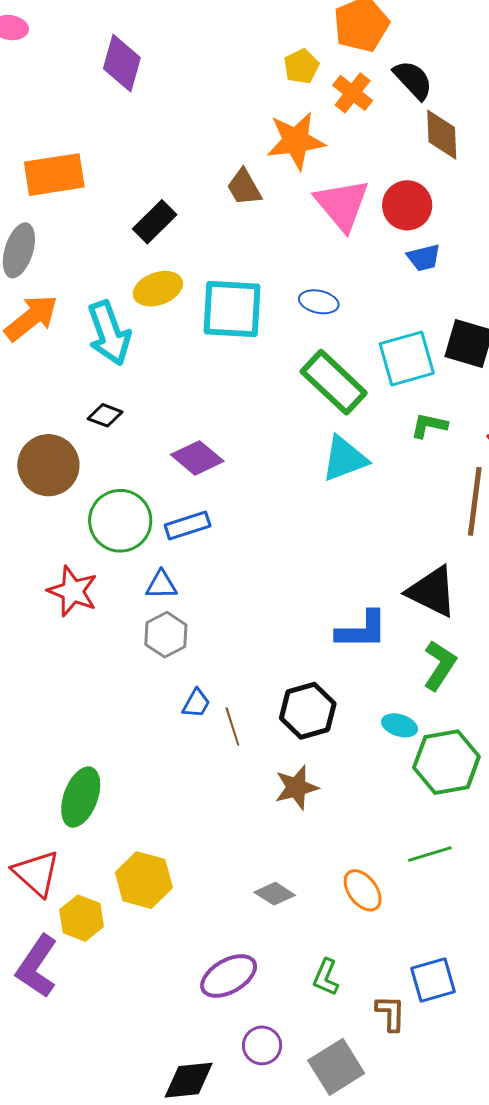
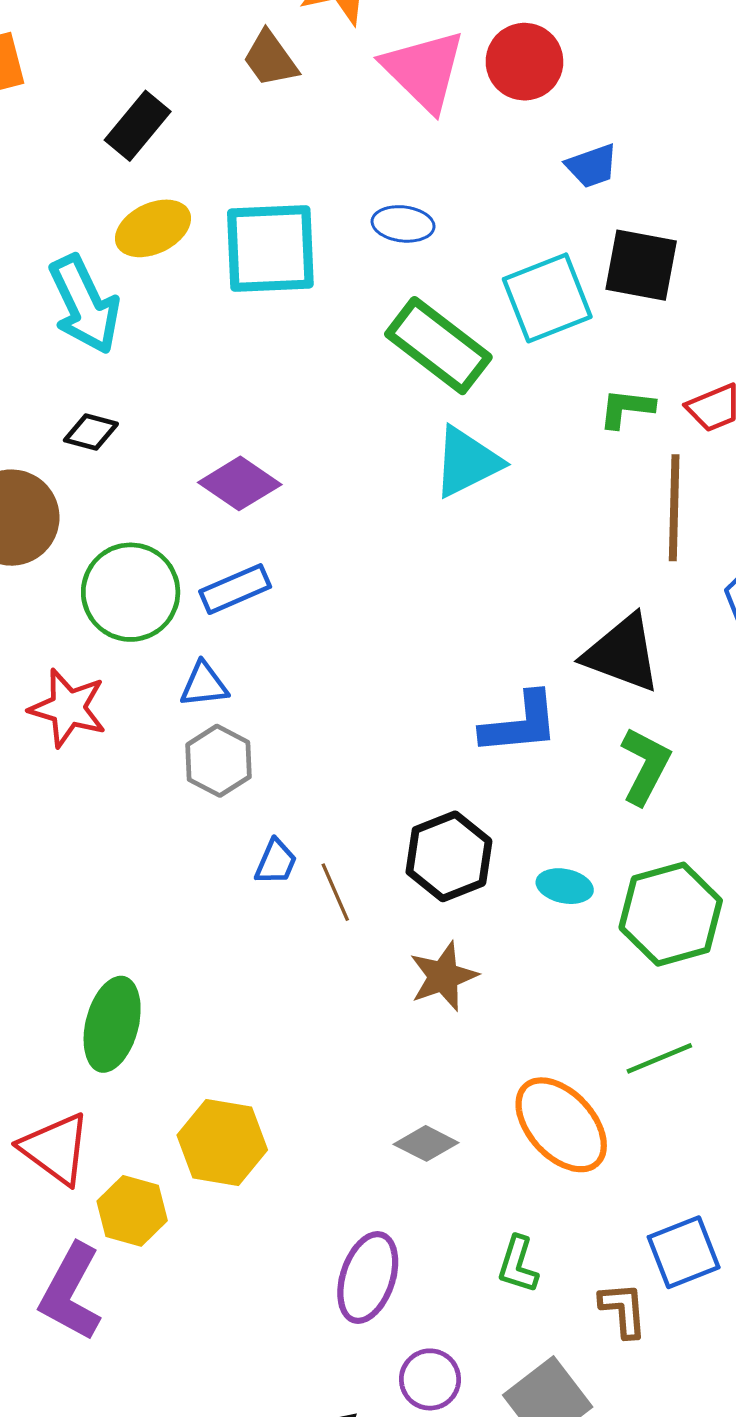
blue trapezoid: (424, 258) -> (592, 166), moved
green L-shape: (429, 426) -> (626, 408), moved
cyan ellipse: (400, 725) -> (565, 886), moved
orange ellipse: (363, 890) -> (561, 1125), size x1.5
purple ellipse: (229, 976) -> (368, 1277), turned -36

